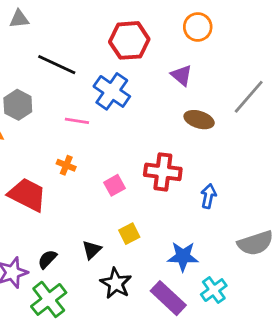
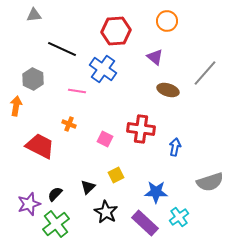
pink square: (114, 185) -> (105, 139), turned -35

